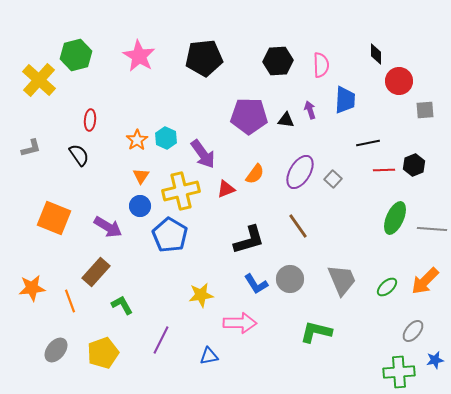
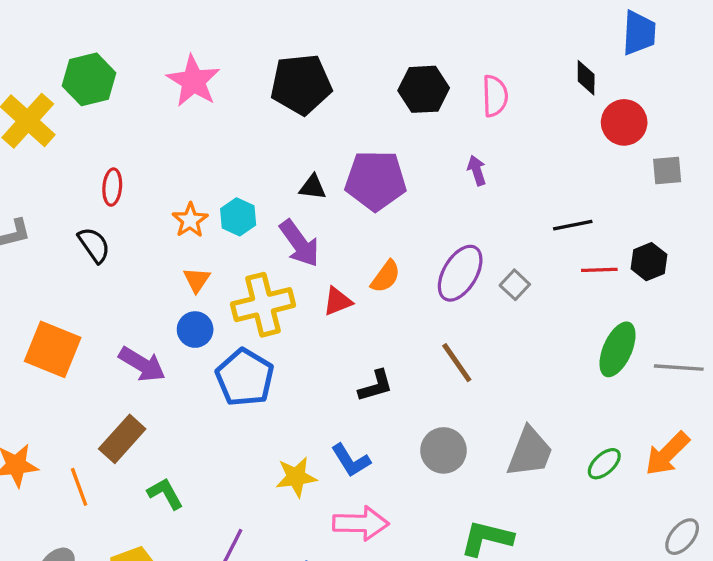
blue trapezoid: (345, 100) -> (639, 33), moved
black triangle: (286, 120) -> (313, 187), moved
black L-shape: (249, 240) -> (376, 386), size x0.7
gray trapezoid: (342, 280) -> (530, 452), turned 44
blue L-shape: (256, 284) -> (351, 460), moved
gray ellipse: (413, 331) -> (682, 537), moved

